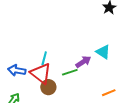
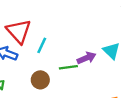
red triangle: (41, 73) -> (19, 31), moved

